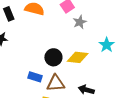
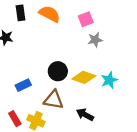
cyan star: (107, 45) -> (109, 80), moved
blue rectangle: (35, 77) -> (23, 85), moved, turned -56

